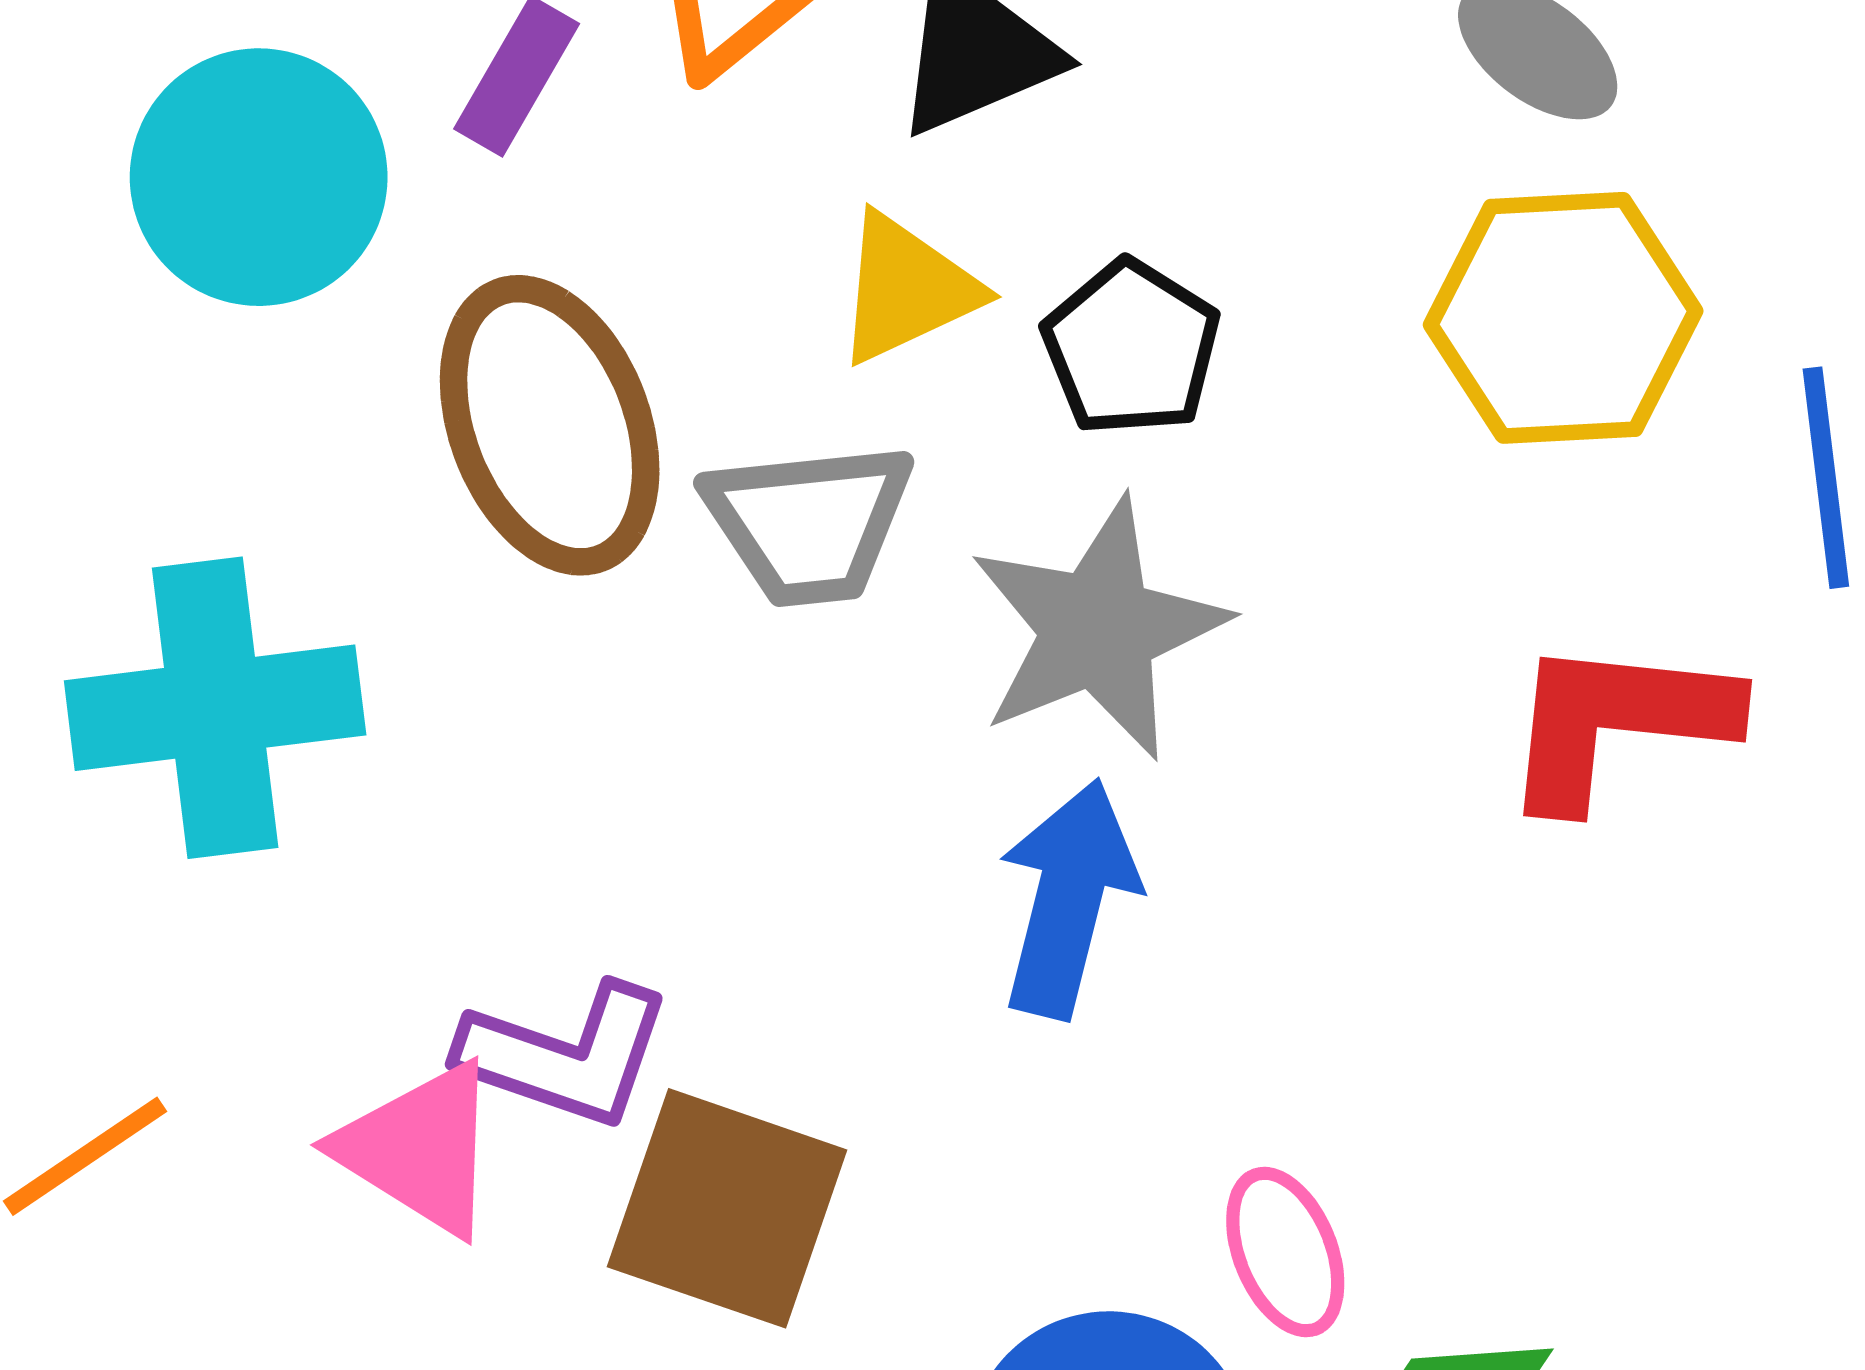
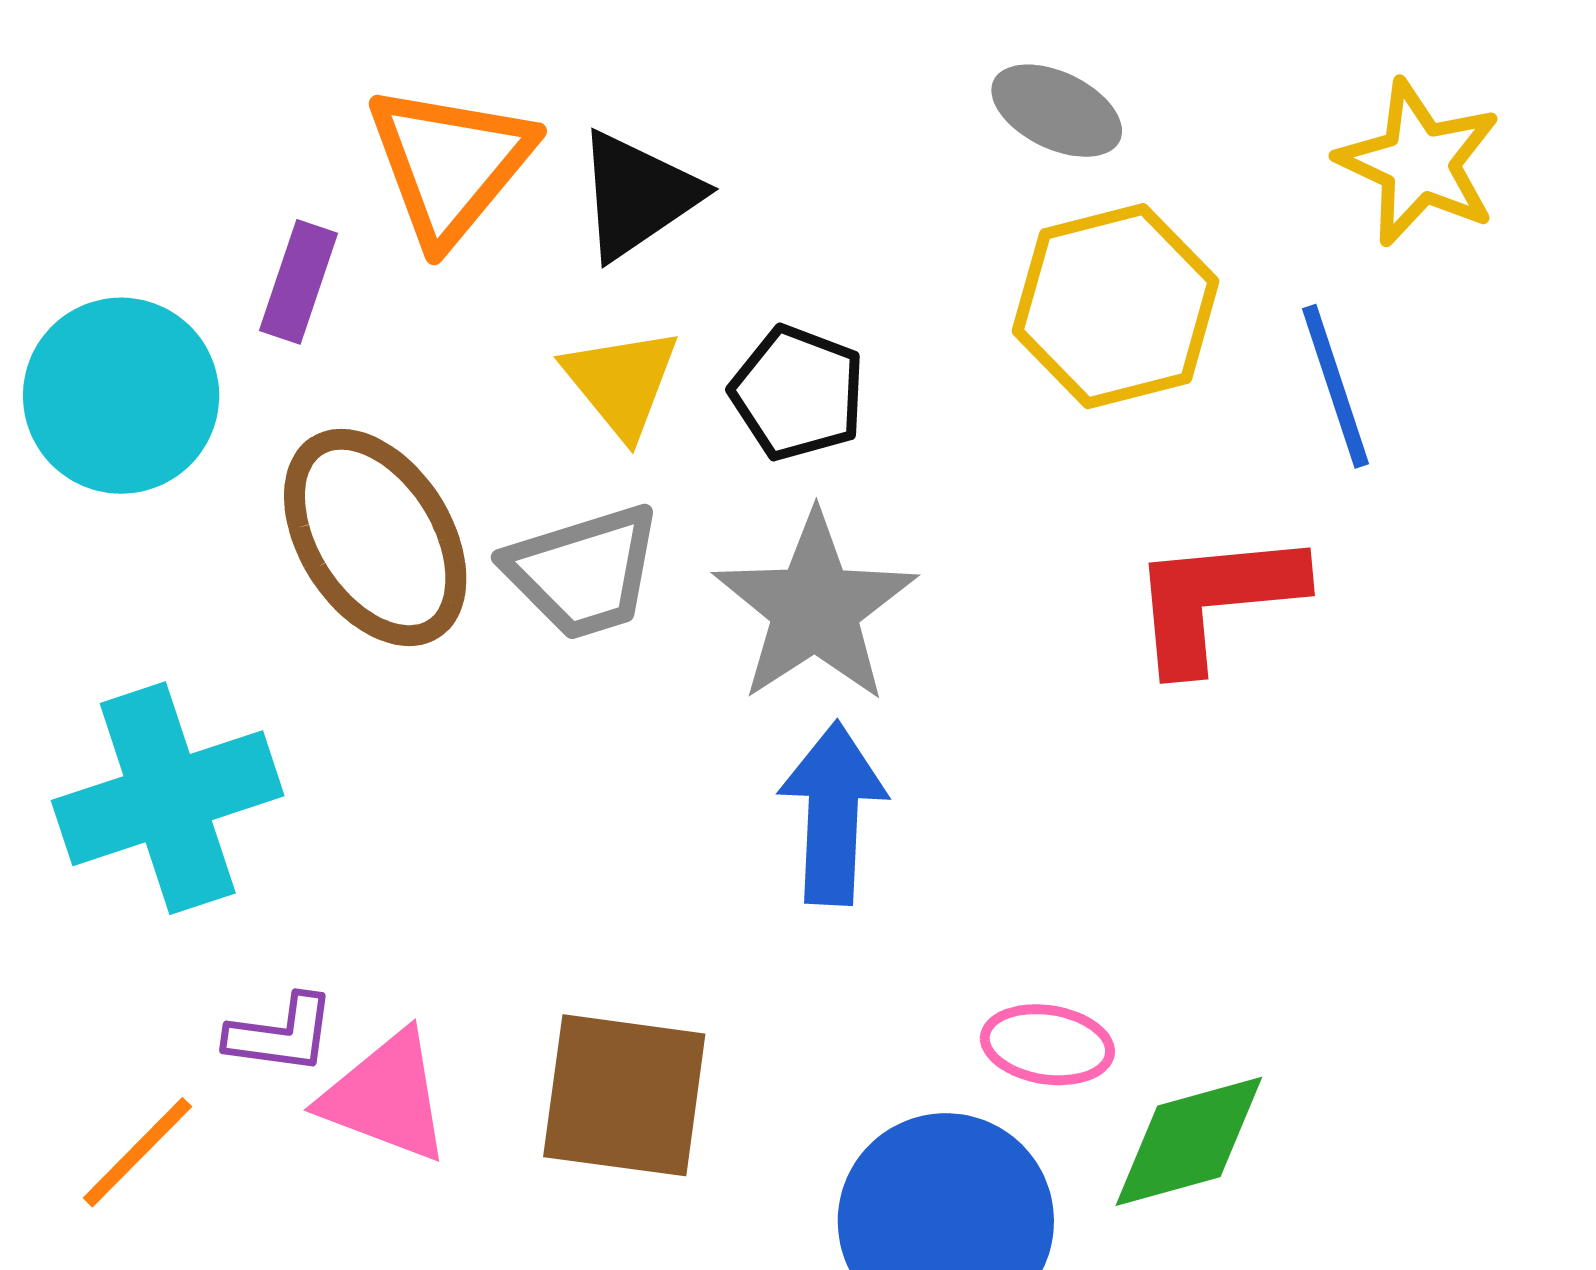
yellow triangle: (907, 289) -> (621, 382), turned -33
purple L-shape: (565, 1055) -> (281, 1034), moved, size x0.7
pink ellipse: (1285, 1252) -> (1047, 1045), turned -48

